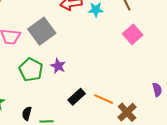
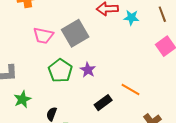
orange line: (104, 99) -> (130, 89), moved

